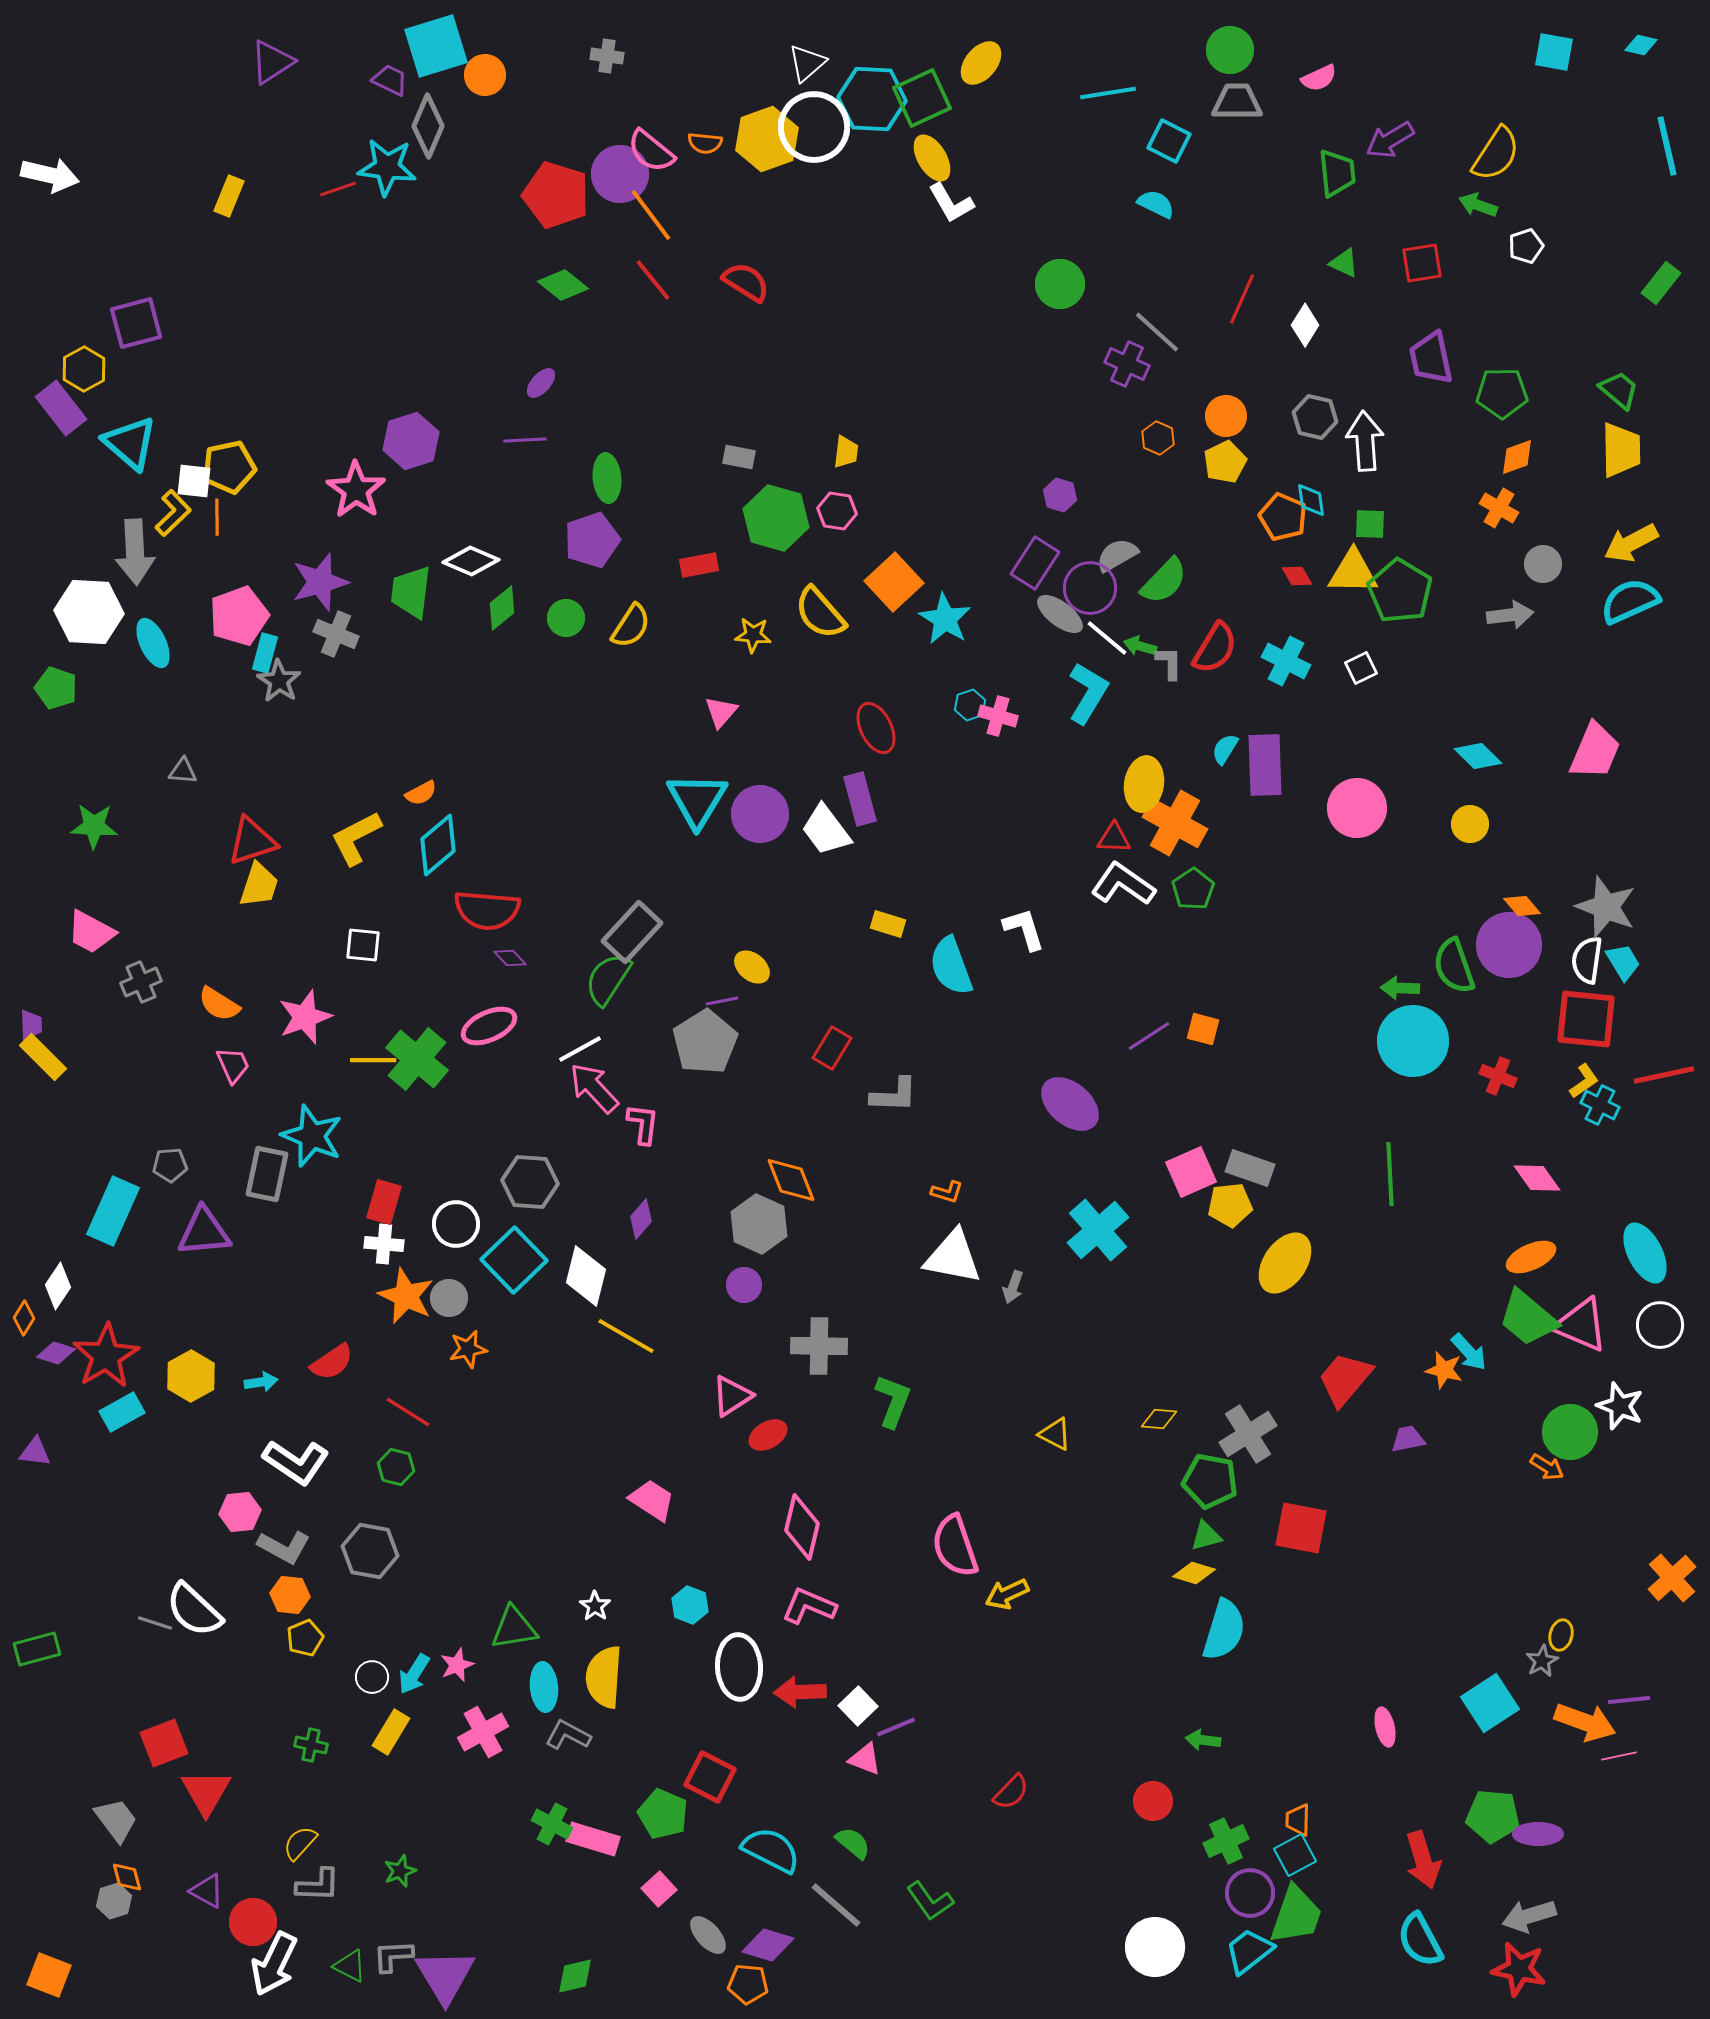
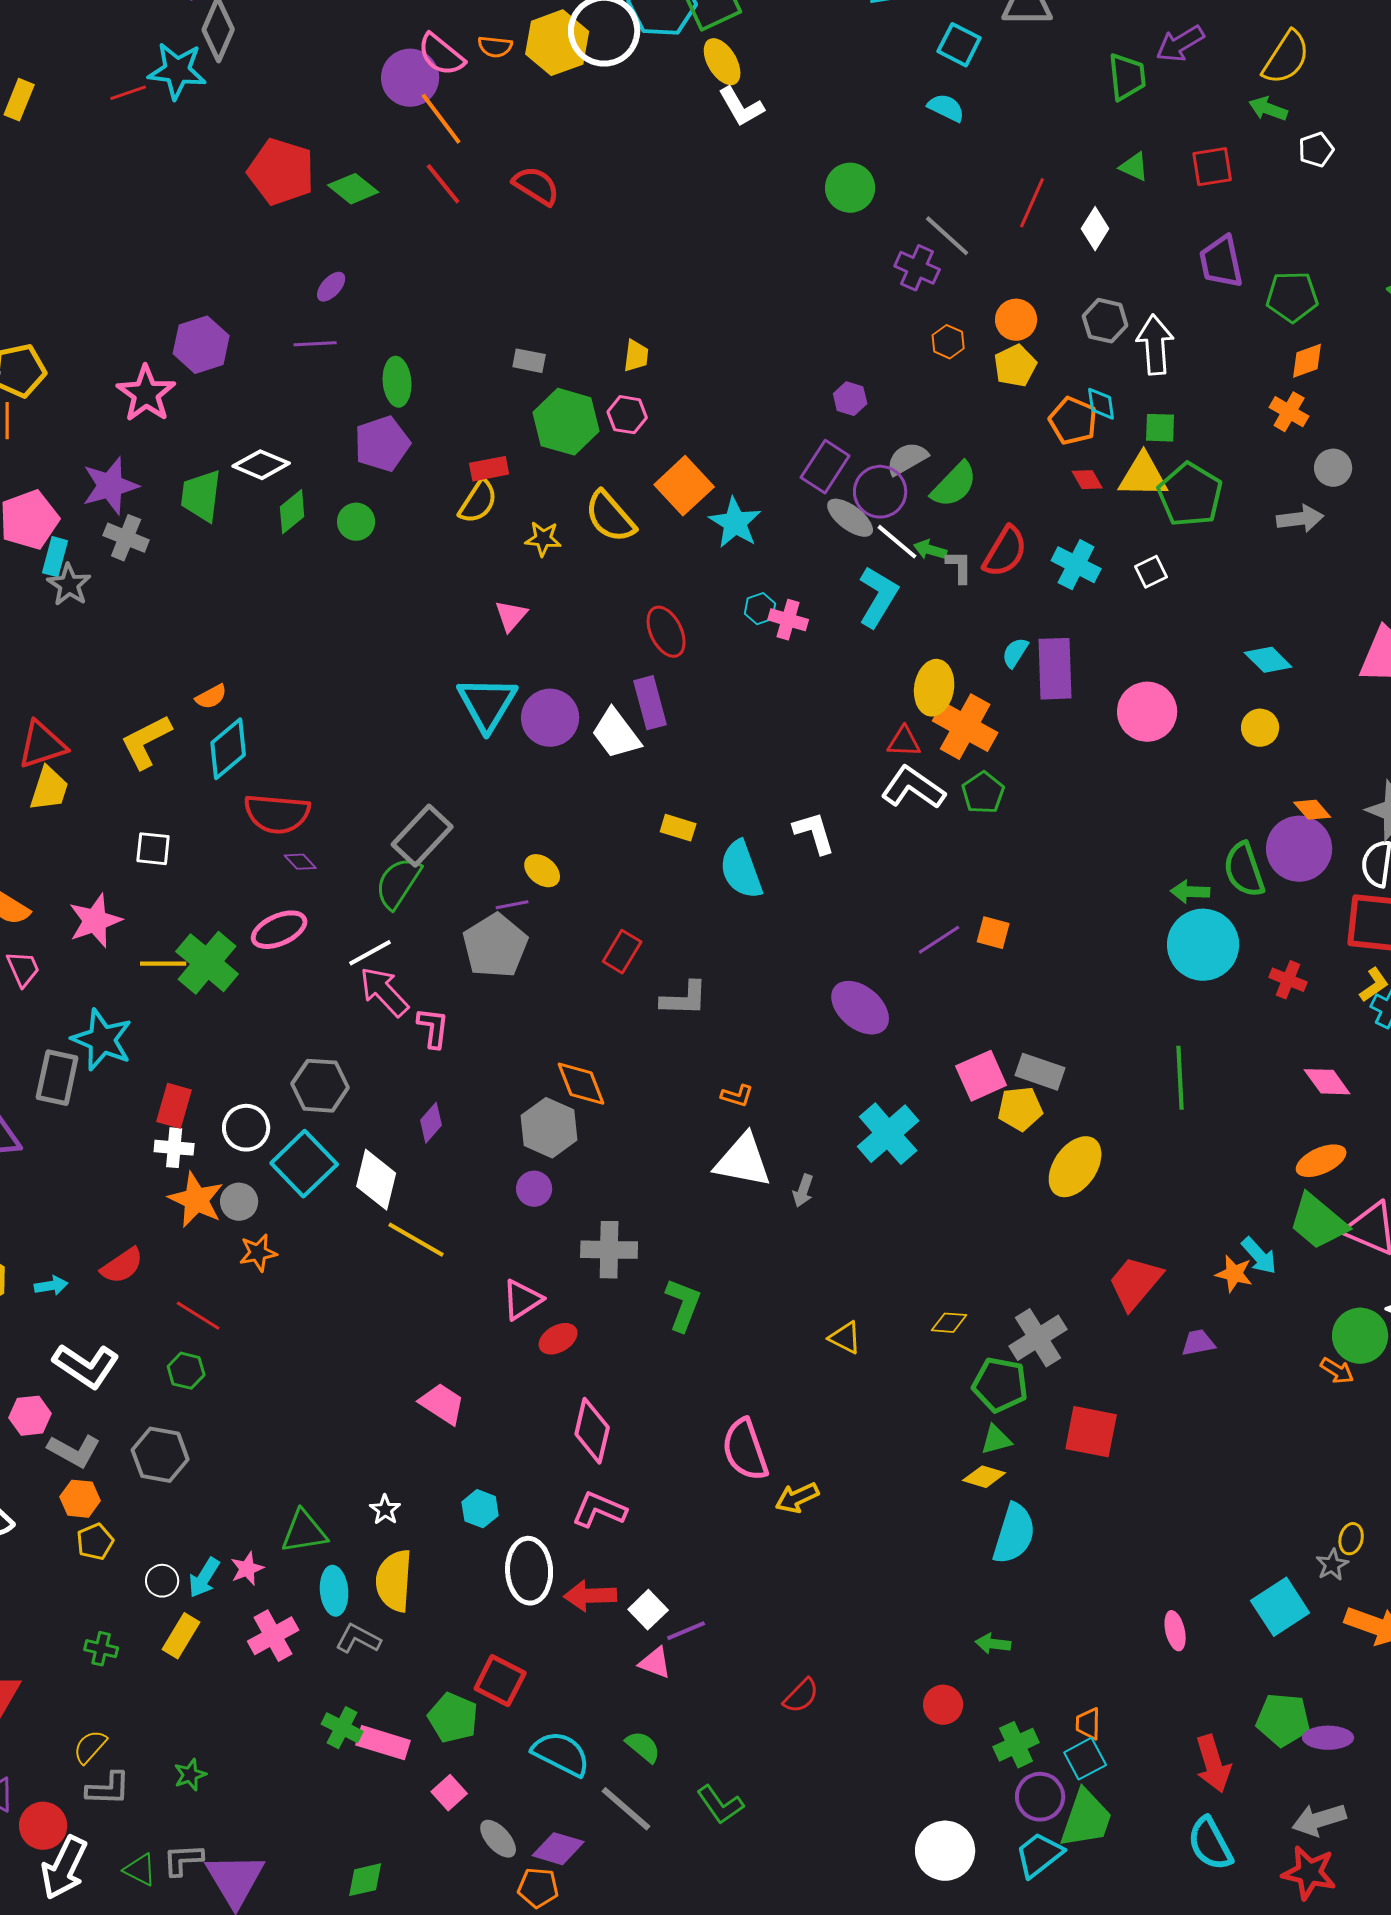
red pentagon: (556, 195) -> (281, 172), moved
yellow semicircle: (631, 626) -> (478, 502), moved

